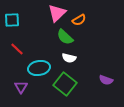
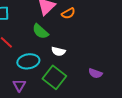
green semicircle: (65, 37) -> (40, 31), moved
purple triangle: (21, 87) -> (19, 85), moved

